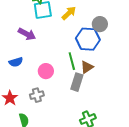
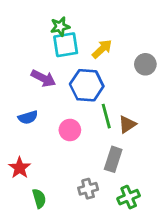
blue hexagon: (88, 39) -> (87, 85), moved
gray rectangle: (77, 82) -> (113, 159), moved
gray cross: (37, 95) -> (88, 189), moved

